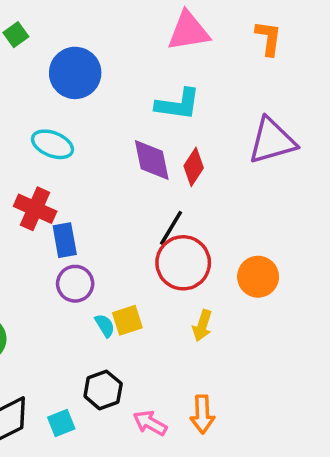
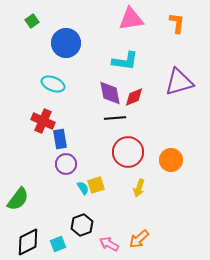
red diamond: (194, 167) -> (134, 97), turned 35
black line: (171, 228) -> (115, 118), moved, turned 55
orange arrow: (202, 414) -> (139, 239), turned 50

